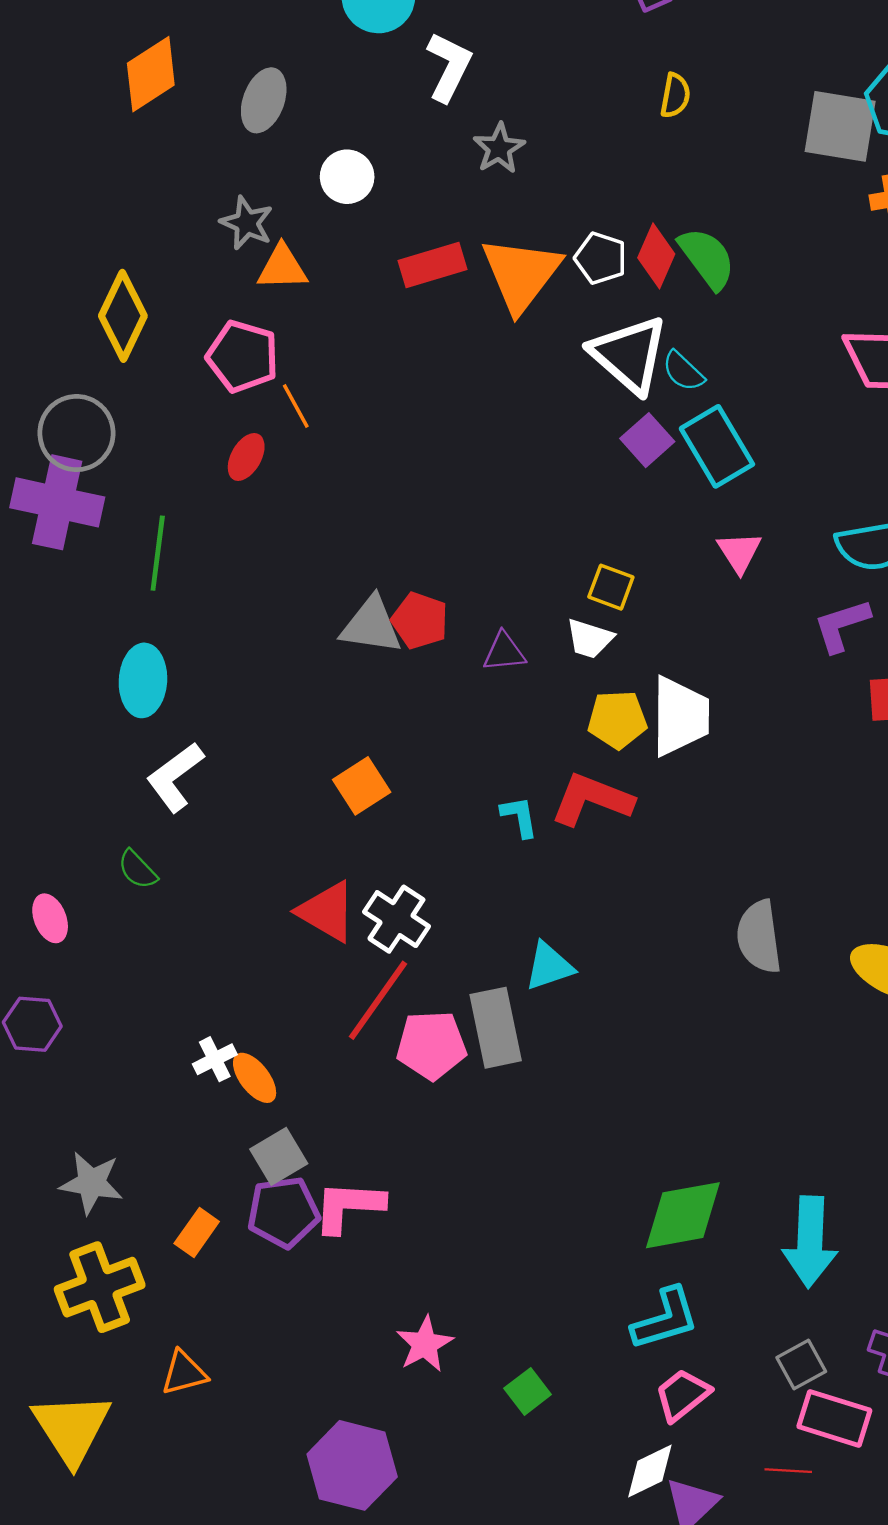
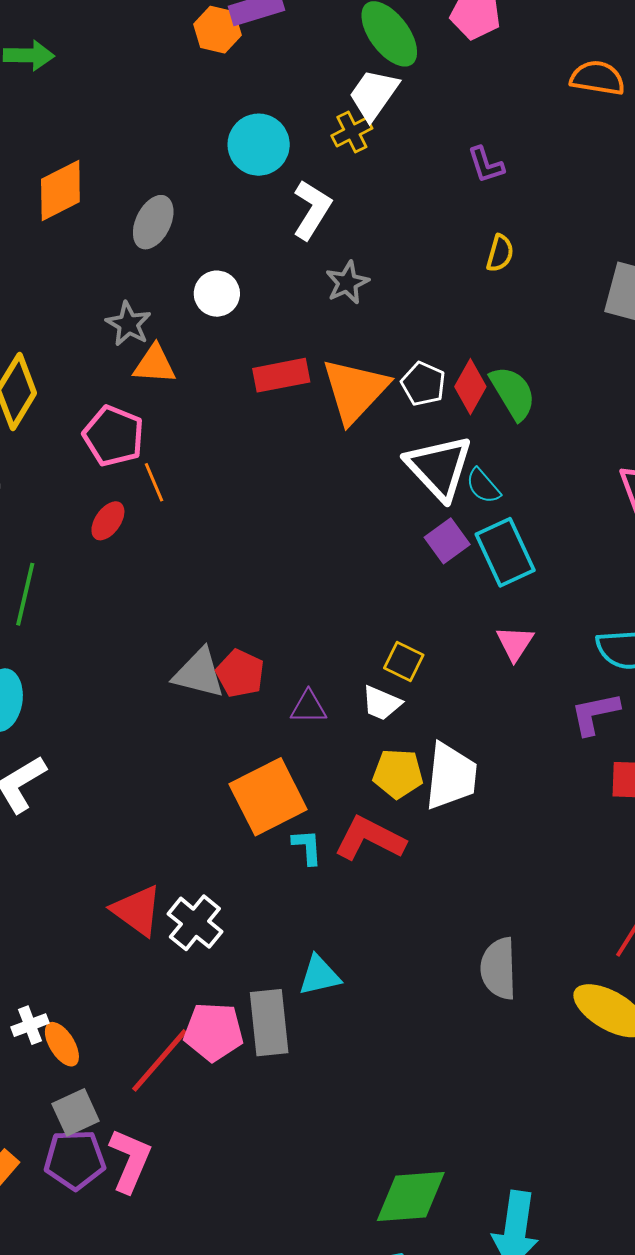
orange square: (362, 786) -> (268, 797), moved, size x1.6
red line: (378, 1000) -> (160, 1060), moved
pink L-shape: (349, 1206) -> (130, 1160), turned 104

